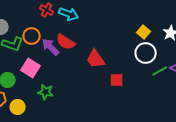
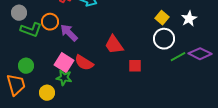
red semicircle: (66, 42) -> (84, 63), moved
pink square: (31, 68) -> (64, 63), moved
yellow circle: (18, 107) -> (47, 93), moved

